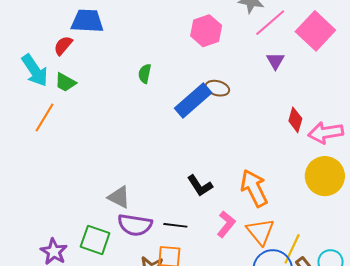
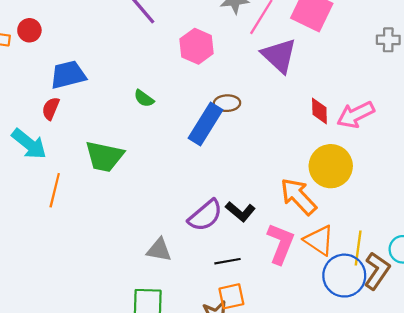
purple triangle: (275, 61) -> (279, 56), size x1.8
green semicircle: (145, 74) -> (144, 98), moved, turned -48
green trapezoid: (65, 82) -> (104, 156), moved, size x1.6
yellow circle: (325, 176) -> (331, 166), moved
pink L-shape: (226, 224) -> (281, 244), size x1.4
purple semicircle: (135, 225) -> (205, 215), moved, turned -32

